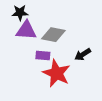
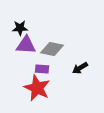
red star: (57, 73) -> (37, 88), moved

